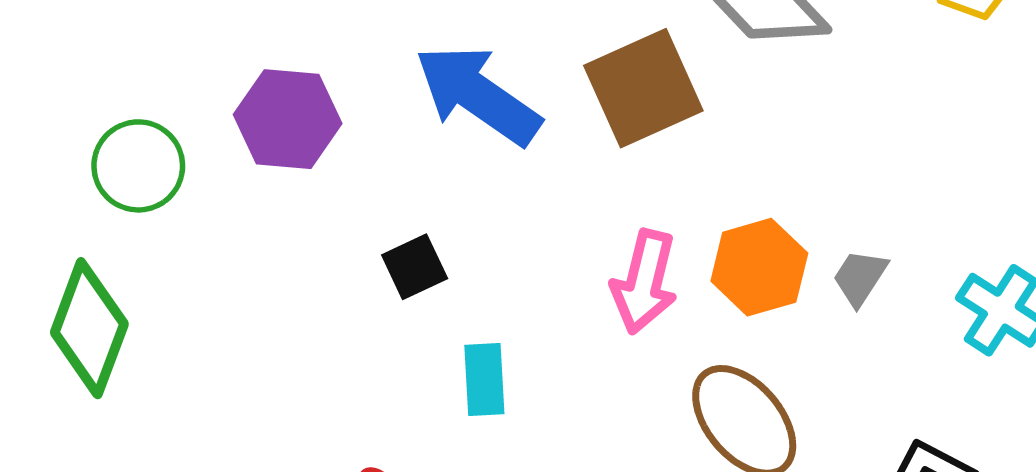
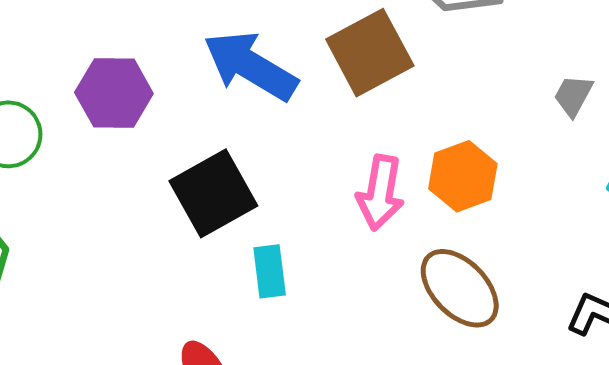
black square: (415, 267) -> (213, 193), size x1.8
gray trapezoid: (860, 277) -> (573, 96), moved

